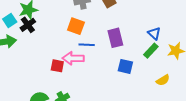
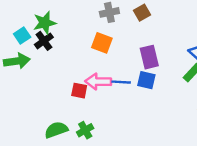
blue line: (87, 45) -> (121, 82), moved
blue square: (125, 66) -> (146, 80), moved

